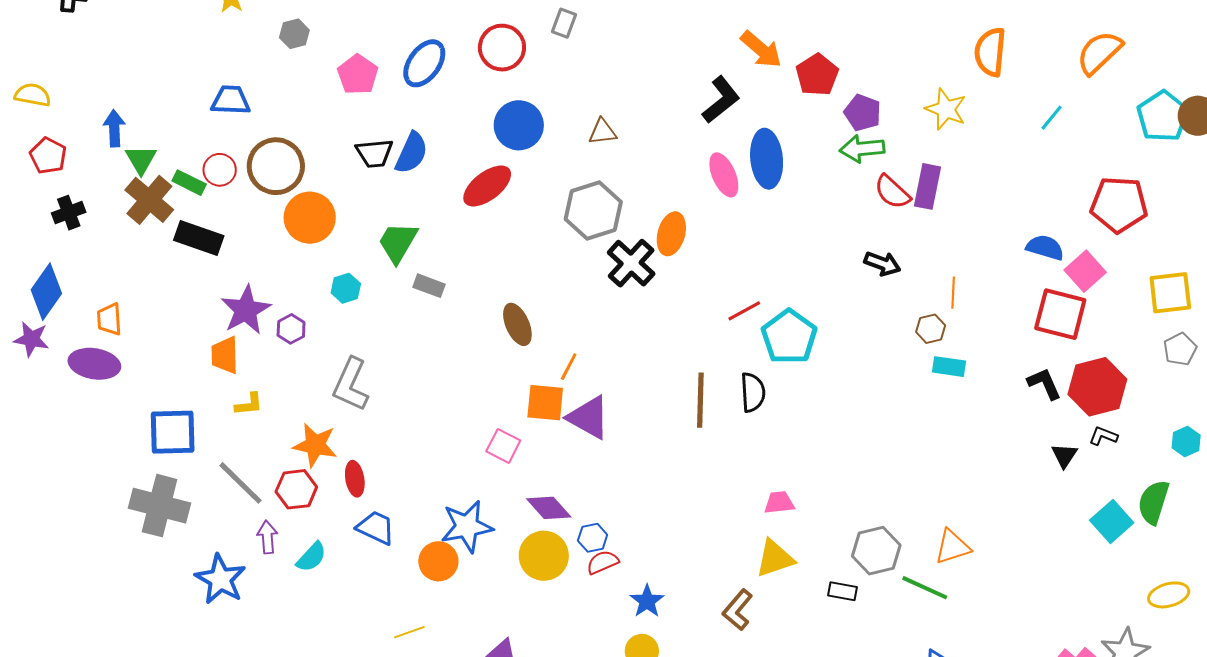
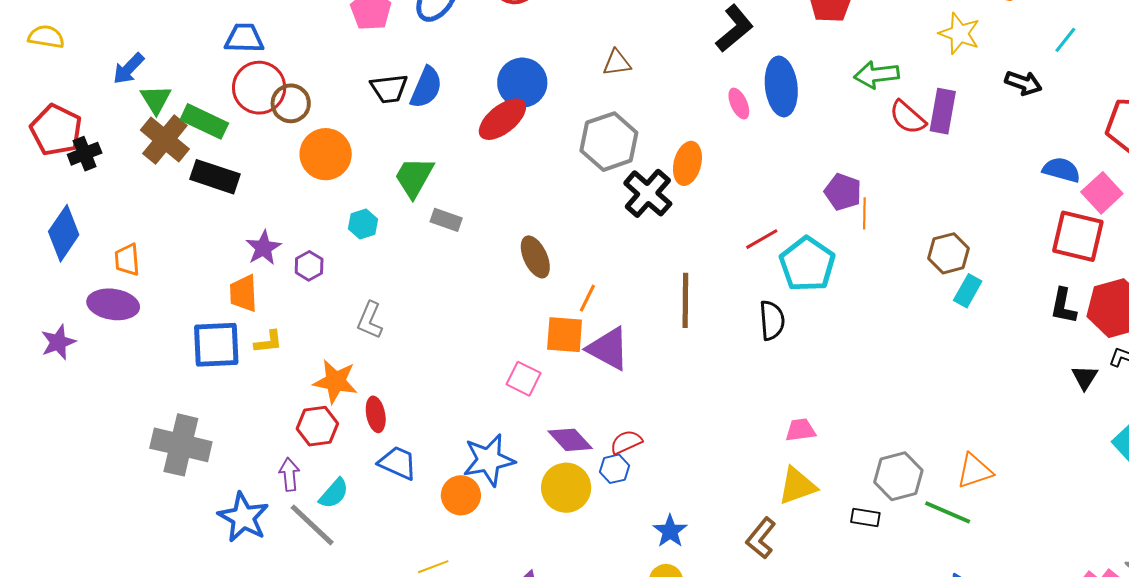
purple pentagon: (863, 113) -> (843, 192), moved
blue circle: (519, 125) -> (522, 83), moved
blue arrow: (114, 128) -> (128, 69), turned -132
red pentagon: (48, 156) -> (56, 130), moved, size x1.4
brown circle: (276, 166) -> (291, 103), size x0.7
red circle: (220, 170) -> (259, 88), moved, size x1.6
pink ellipse: (724, 175) -> (739, 104), size x0.7
green rectangle: (189, 183) -> (204, 121), size x1.4
black arrow: (882, 264) -> (1023, 83), moved
orange line: (953, 293) -> (864, 213), moved
purple star: (246, 310) -> (263, 248), size x0.7
brown hexagon: (931, 329) -> (948, 253), size x1.4
purple star: (31, 339) -> (58, 342), moved, turned -30
cyan rectangle: (949, 367) -> (968, 291), turned -68
gray L-shape: (351, 384) -> (370, 320), size x0.7
black L-shape: (1044, 384) -> (1063, 306), turned -144
brown line: (700, 400) -> (685, 300), moved
blue square: (173, 432) -> (216, 345), moved
gray line: (241, 483) -> (312, 525), moved
red semicircle: (603, 562) -> (626, 442), moved

